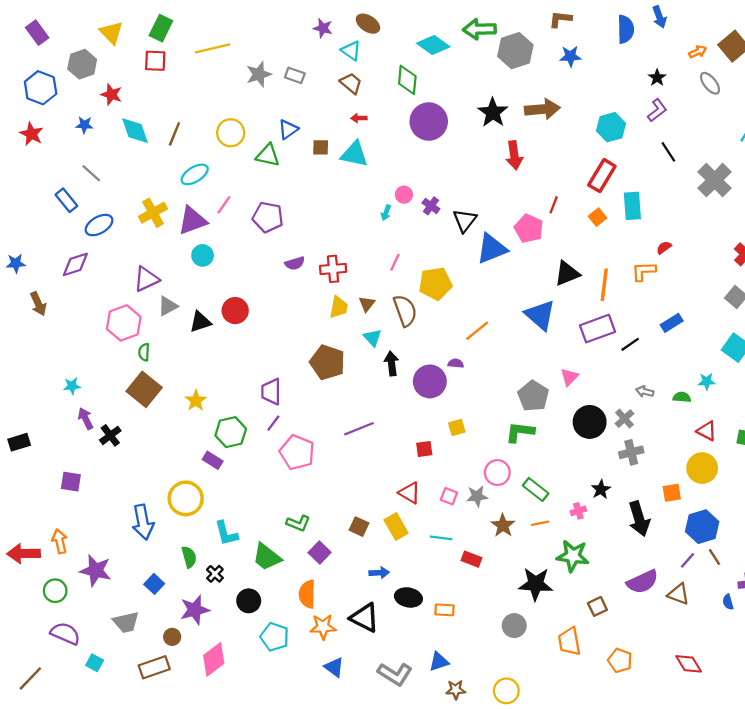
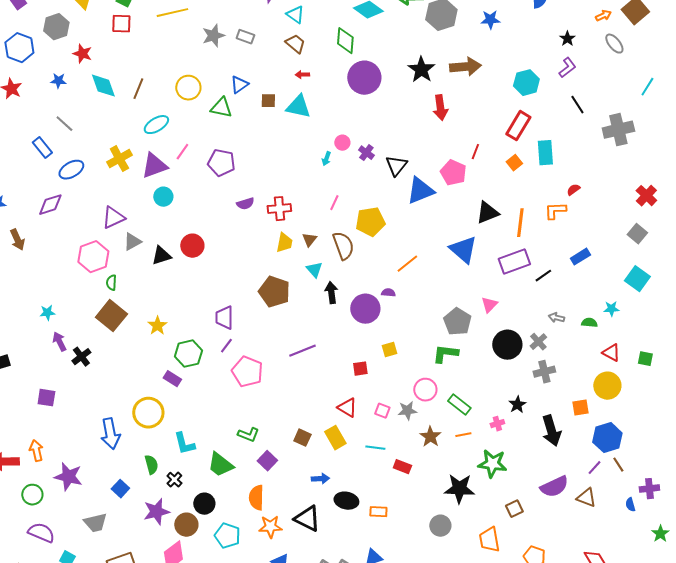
gray cross: (715, 180) -> (618, 130), turned 32
brown circle: (172, 637) -> (186, 525), moved, size x1.5

